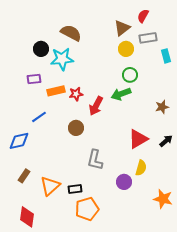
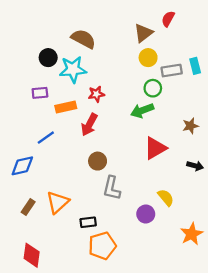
gray rectangle: (148, 38) -> (172, 71), moved
red star: (76, 94) -> (96, 94), moved
red arrow: (96, 106) -> (89, 125), moved
brown circle: (76, 128) -> (98, 161), moved
red triangle: (138, 139) -> (155, 148), moved
black arrow: (166, 141) -> (195, 166), turned 56
yellow semicircle: (141, 168) -> (166, 198), turned -56
orange triangle: (50, 186) -> (58, 202), moved
orange star: (163, 199) -> (192, 234), turned 30

